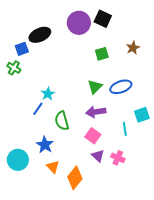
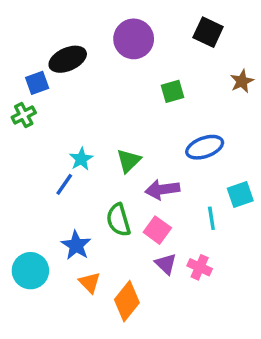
black square: (103, 19) -> (208, 32), moved
brown star: (133, 48) -> (242, 81), moved
green cross: (14, 68) -> (24, 115), turned 32
green triangle: (95, 87) -> (129, 161), moved
green semicircle: (62, 121) -> (118, 220), moved

